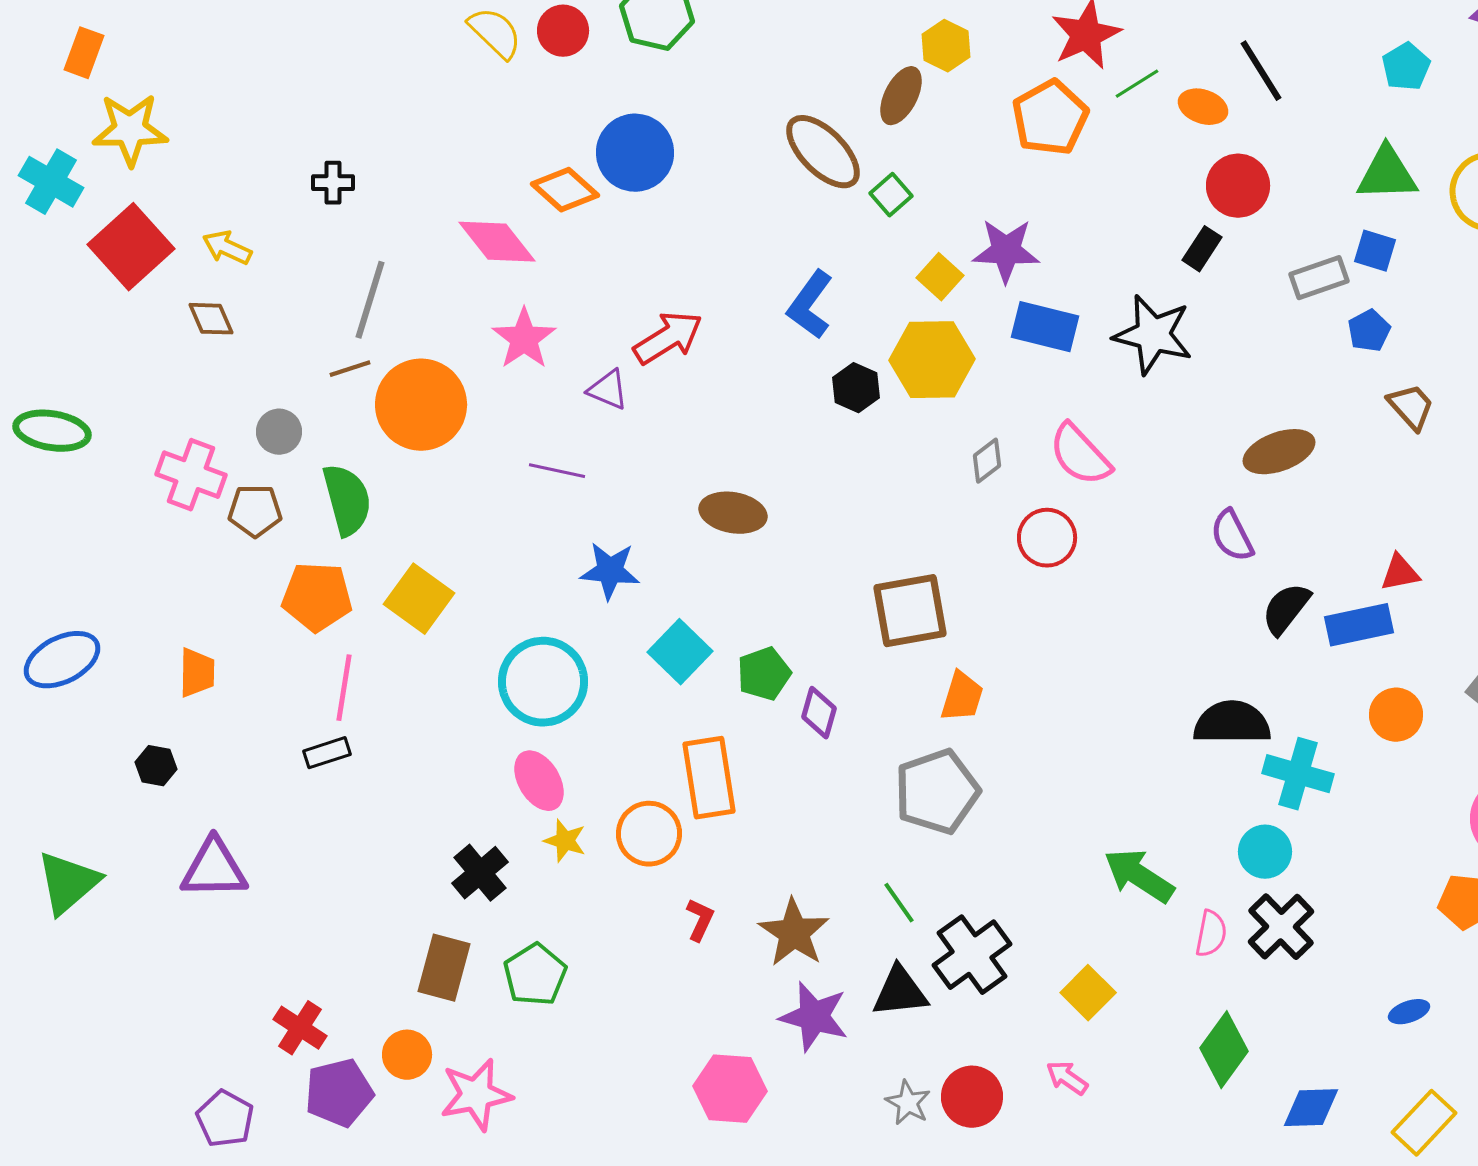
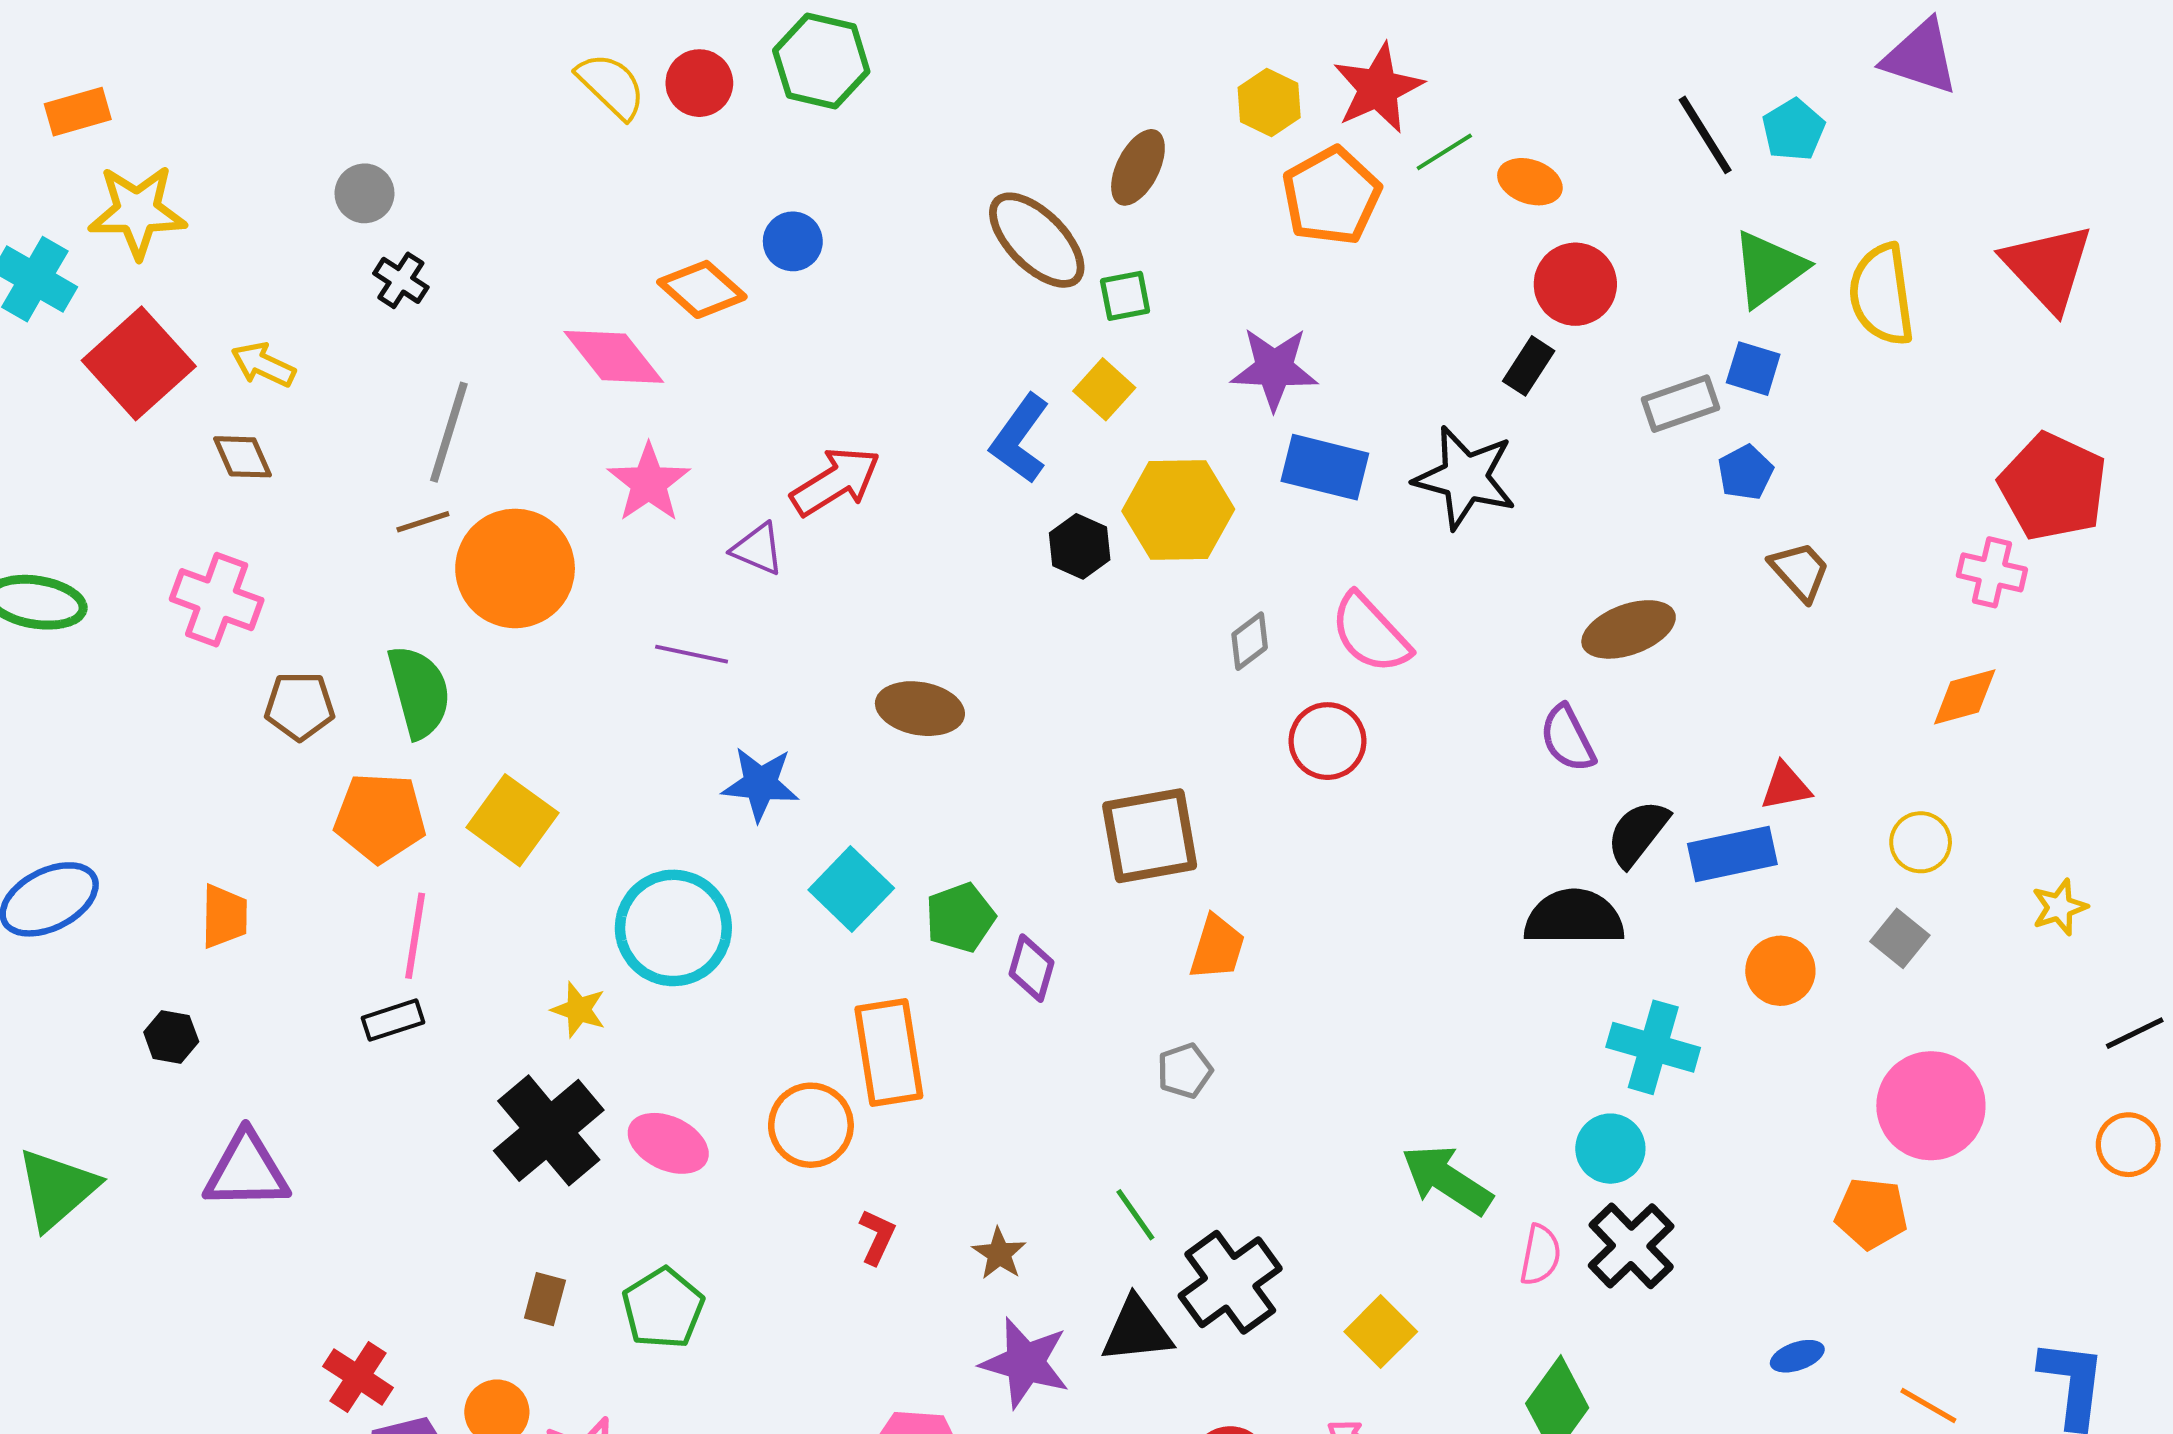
yellow hexagon: (946, 46) -> (1269, 103), moved
orange rectangle: (84, 53) -> (78, 112), turned 54
black line: (1261, 71) -> (1705, 135), moved
blue circle: (635, 153) -> (793, 241), size x0.6
green triangle: (1387, 174) -> (1769, 269), turned -34
black cross: (333, 183) -> (401, 280), turned 33
green square: (891, 195) -> (1125, 296), turned 30
yellow square: (940, 277) -> (1104, 389), moved
gray circle: (279, 432) -> (365, 193), moved
pink cross: (191, 475) -> (217, 600), moved
black semicircle: (1232, 723) -> (1574, 918), moved
pink ellipse: (539, 781) -> (668, 1143), moved, turned -34
gray pentagon: (937, 792) -> (1185, 1071), size x0.5
yellow star: (565, 841) -> (579, 1010), moved
black cross: (480, 873) -> (549, 1130), moved, size x1.5
brown star: (794, 933) -> (999, 1254), size x0.6
brown rectangle: (444, 968) -> (545, 1299), size x0.6

